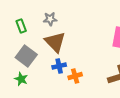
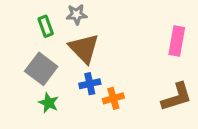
green rectangle: (21, 26) -> (46, 26), moved
green star: (21, 79) -> (49, 103), moved

